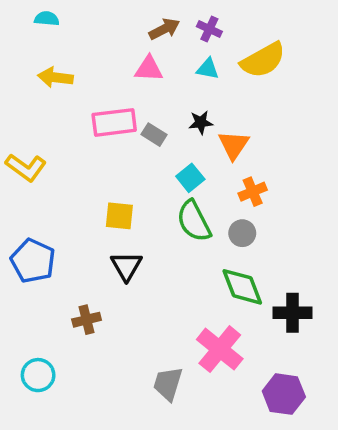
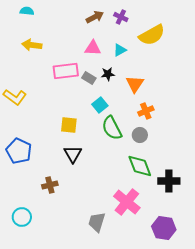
pink triangle: (149, 69) -> (93, 48), moved
cyan triangle: (208, 69) -> (120, 50), moved, turned -40
black star: (201, 122) -> (108, 74), moved
cyan square: (190, 178) -> (100, 105), moved

